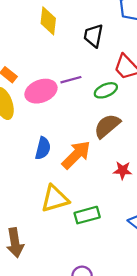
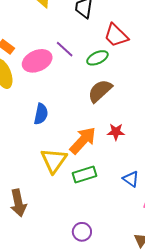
purple line: (71, 80) -> (65, 49), turned 60
orange arrow: (76, 155) -> (83, 140), moved
yellow triangle: (55, 199) -> (54, 160), turned -36

